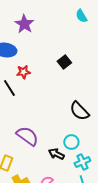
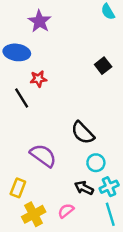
black square: (64, 62) -> (103, 66), moved
black semicircle: (79, 111) -> (83, 133), moved
black arrow: (56, 154) -> (84, 188), moved

